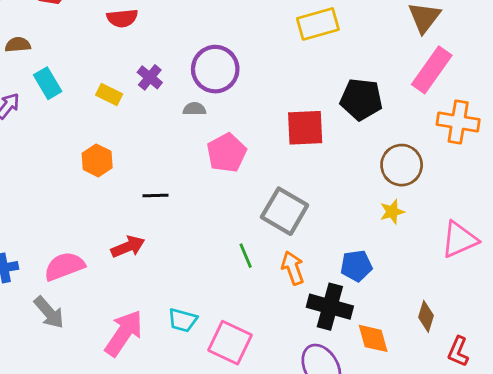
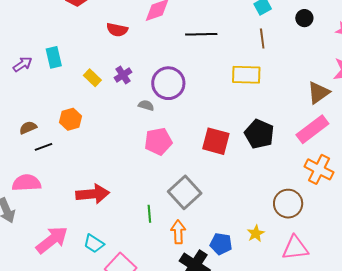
brown semicircle: (18, 45) -> (28, 128), moved, turned -36
brown circle: (402, 165) -> (288, 204), moved
black line: (155, 196) -> (44, 147), moved, turned -36
yellow star: (392, 212) -> (256, 233), moved, turned -30
red arrow: (128, 247) -> (93, 194), moved, size x1.4

